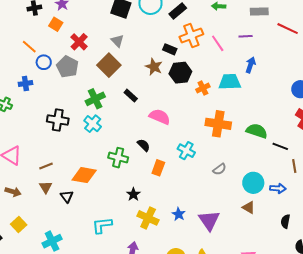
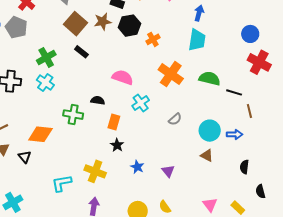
brown square: (109, 65) -> (75, 24), moved
brown star: (154, 67) -> (103, 22), turned -30
cyan trapezoid: (230, 82) -> (197, 40), moved, turned 105
pink semicircle: (160, 117) -> (123, 77), moved
orange cross: (218, 124) -> (171, 74), turned 30
black semicircle: (144, 145) -> (98, 100), turned -32
cyan cross: (186, 151) -> (141, 103), turned 30
black star: (133, 194) -> (117, 145), moved
yellow cross: (148, 218) -> (95, 171), moved
purple triangle: (209, 220) -> (168, 171), size x0.6

